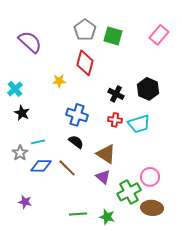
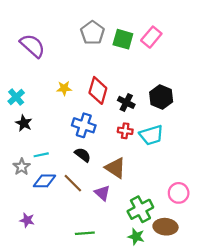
pink rectangle: (159, 35) -> (151, 37), moved
red diamond: (85, 63) -> (98, 90), moved
purple triangle: (103, 177) -> (102, 193), moved
pink circle: (150, 177) -> (179, 193), moved
green star: (107, 217) -> (136, 237), moved

